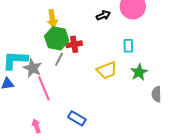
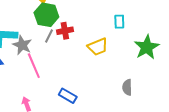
red cross: (74, 44) -> (65, 31), moved
green star: (139, 72) -> (147, 47), moved, size x1.4
gray semicircle: (156, 94) -> (127, 87), moved

